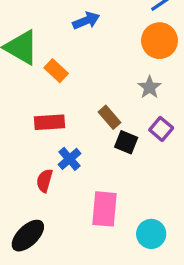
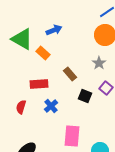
blue arrow: (86, 21) -> (54, 30), moved
brown rectangle: (110, 117) -> (70, 74), moved
red semicircle: (45, 181) -> (21, 107), moved

